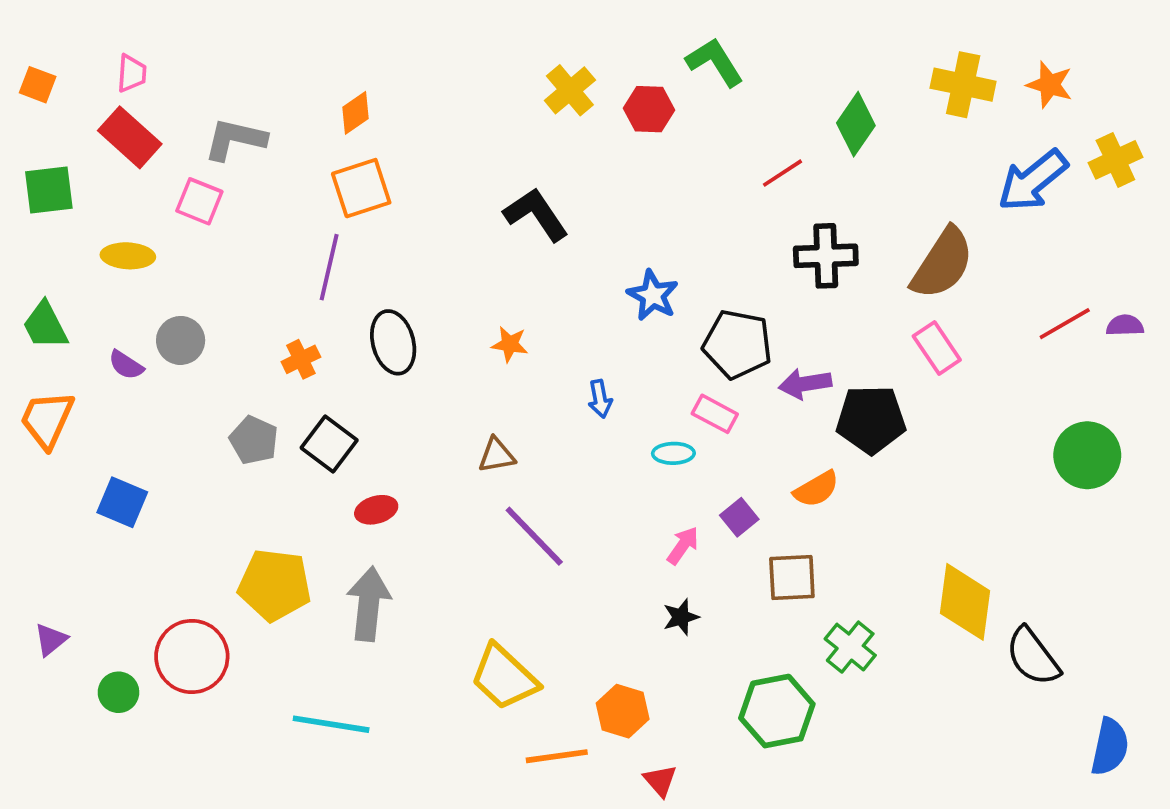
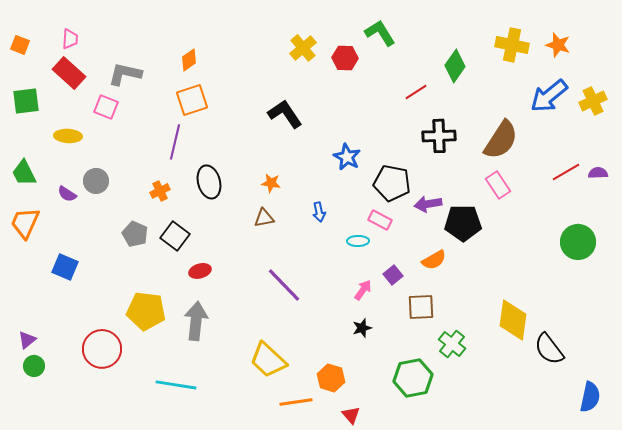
yellow cross: (1115, 160) -> (593, 101), moved
brown triangle: (497, 455) -> (264, 218), moved
green circle: (118, 692) -> (34, 366), moved

